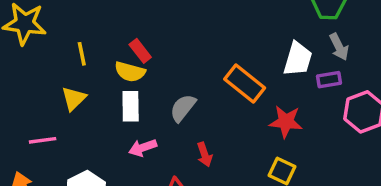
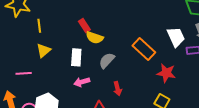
yellow line: (82, 54) -> (39, 26), moved
white trapezoid: (298, 59) -> (176, 37), turned -45
yellow semicircle: (130, 72) -> (95, 38), moved

